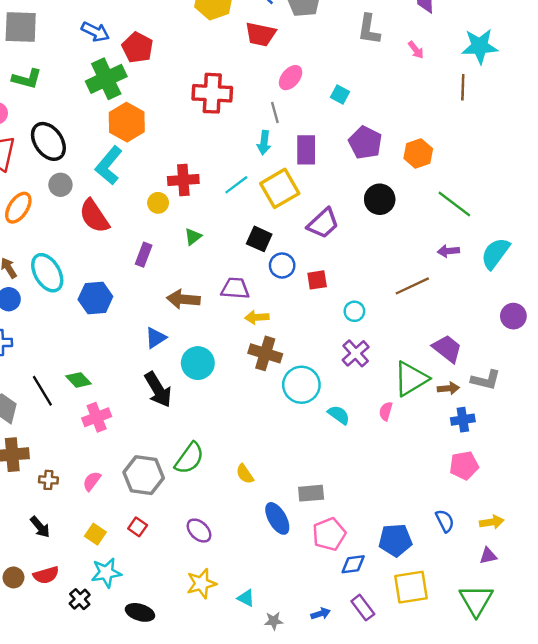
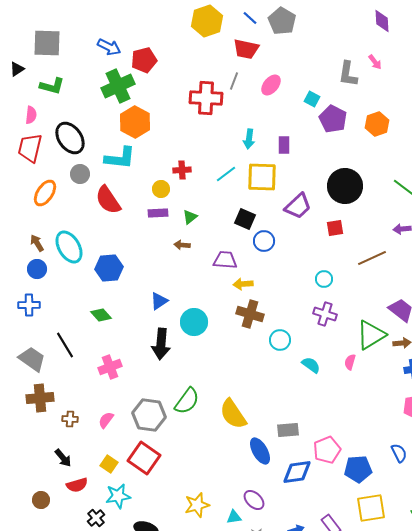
gray L-shape: (369, 29) -> (348, 74), moved
red pentagon: (138, 47) -> (144, 60), turned 30
gray line: (275, 113) -> (234, 81), moved, turned 36
purple pentagon: (365, 143) -> (333, 119), moved
purple rectangle: (306, 150) -> (284, 145), size x0.7
orange hexagon: (418, 153) -> (377, 124), moved
cyan L-shape: (109, 166) -> (120, 158), turned -124
red cross: (183, 180) -> (182, 170), size x0.7
yellow square: (280, 188) -> (262, 177), turned 32
black circle: (380, 199) -> (345, 186), size x1.4
purple rectangle: (144, 255) -> (158, 213), moved, turned 66
red square: (317, 280) -> (335, 228), moved
brown arrow: (183, 299) -> (182, 245), moved, size x0.6
purple cross: (356, 353) -> (325, 314), turned -30
green diamond: (79, 380) -> (101, 315), moved
cyan circle: (301, 385) -> (280, 340), size x0.7
black arrow: (158, 390) -> (161, 344), turned 36
yellow semicircle: (245, 474) -> (233, 414), size x1.8
red square: (138, 527) -> (144, 458), size x2.0
purple ellipse: (199, 531) -> (254, 500), moved
pink pentagon: (329, 534) -> (327, 450), moved
blue diamond: (353, 564) -> (297, 472), moved, size x1.4
red semicircle: (46, 575) -> (77, 485), moved
cyan triangle: (246, 598) -> (234, 517), turned -35

